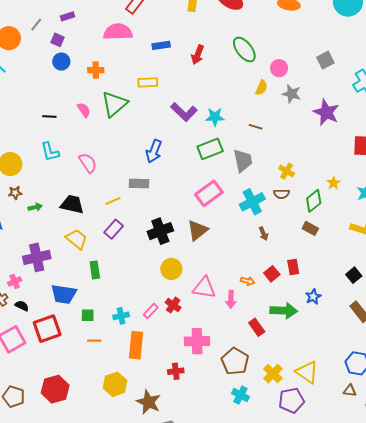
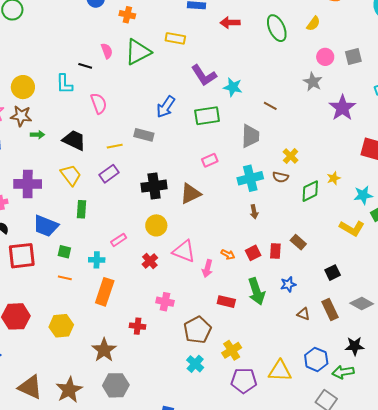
red arrow: (198, 55) -> (230, 23), turned 54
pink circle: (279, 68) -> (325, 57), moved
yellow semicircle: (261, 88) -> (313, 24), moved
black line: (49, 117) -> (85, 66), moved
green rectangle: (210, 149) -> (207, 116), moved
brown star: (15, 193) -> (21, 116), size x1.5
pink rectangle: (209, 193) -> (210, 160), size x0.6
brown rectangle: (310, 228) -> (298, 242), moved
pink rectangle: (151, 311) -> (119, 240), moved
green arrow: (284, 311) -> (256, 291), turned 56
red rectangle: (257, 327) -> (226, 302), turned -54
pink cross: (197, 341) -> (165, 302), size x0.7
yellow triangle: (307, 372) -> (280, 371), moved, turned -45
yellow hexagon: (115, 384) -> (61, 326), moved
brown triangle: (350, 391) -> (303, 314), moved

